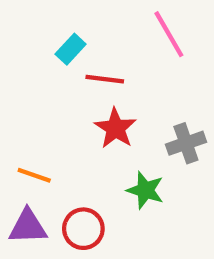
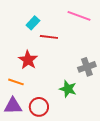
pink line: (169, 34) -> (79, 16), turned -40
red star: (115, 128) -> (28, 60), moved

